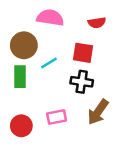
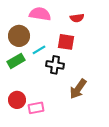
green rectangle: (20, 77) -> (16, 61), turned 60
black cross: (82, 82) -> (55, 65), moved
pink rectangle: (57, 117) -> (36, 108), moved

